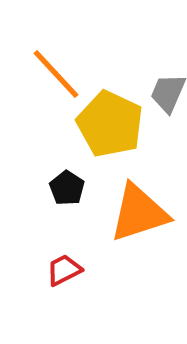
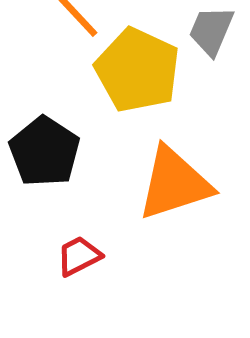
black pentagon: (67, 188) -> (45, 152), moved, size x1.6

